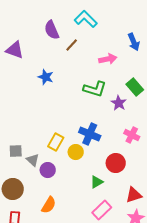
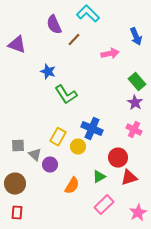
green L-shape: (95, 89) -> (66, 95), moved, turned 40
purple star: (119, 103) -> (135, 103), moved
red triangle: (134, 195) -> (129, 178), moved
orange semicircle: (49, 205) -> (72, 186), moved

